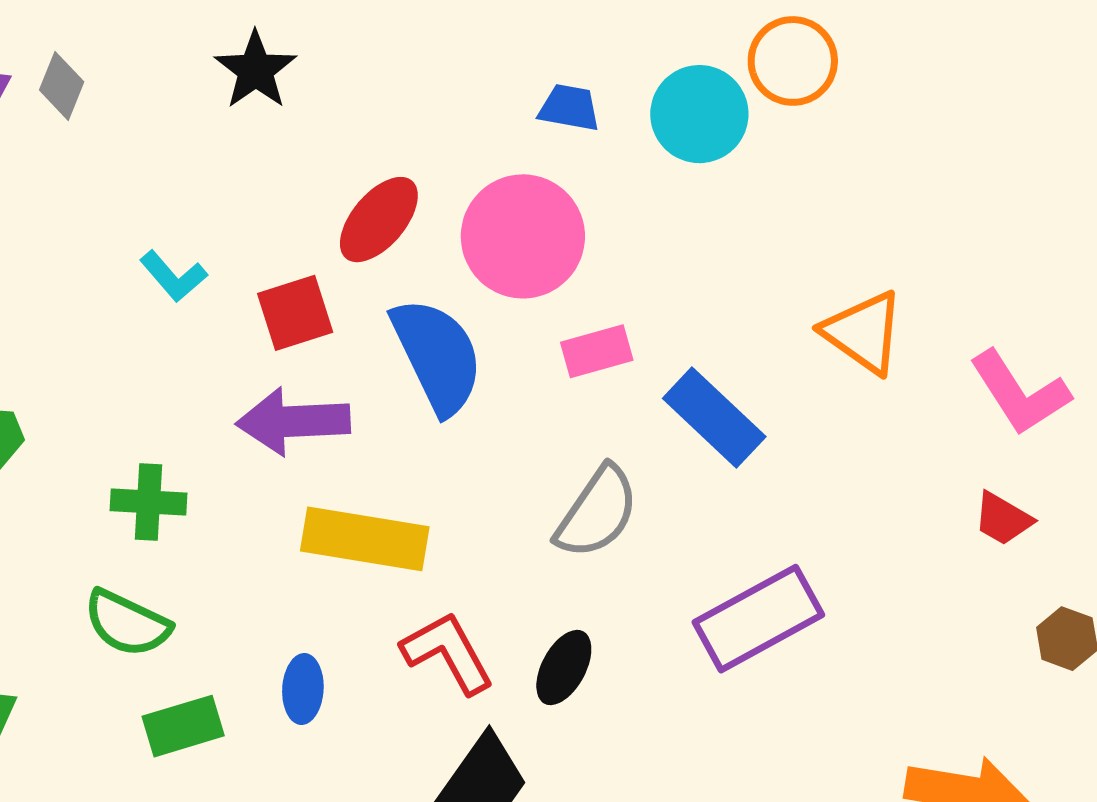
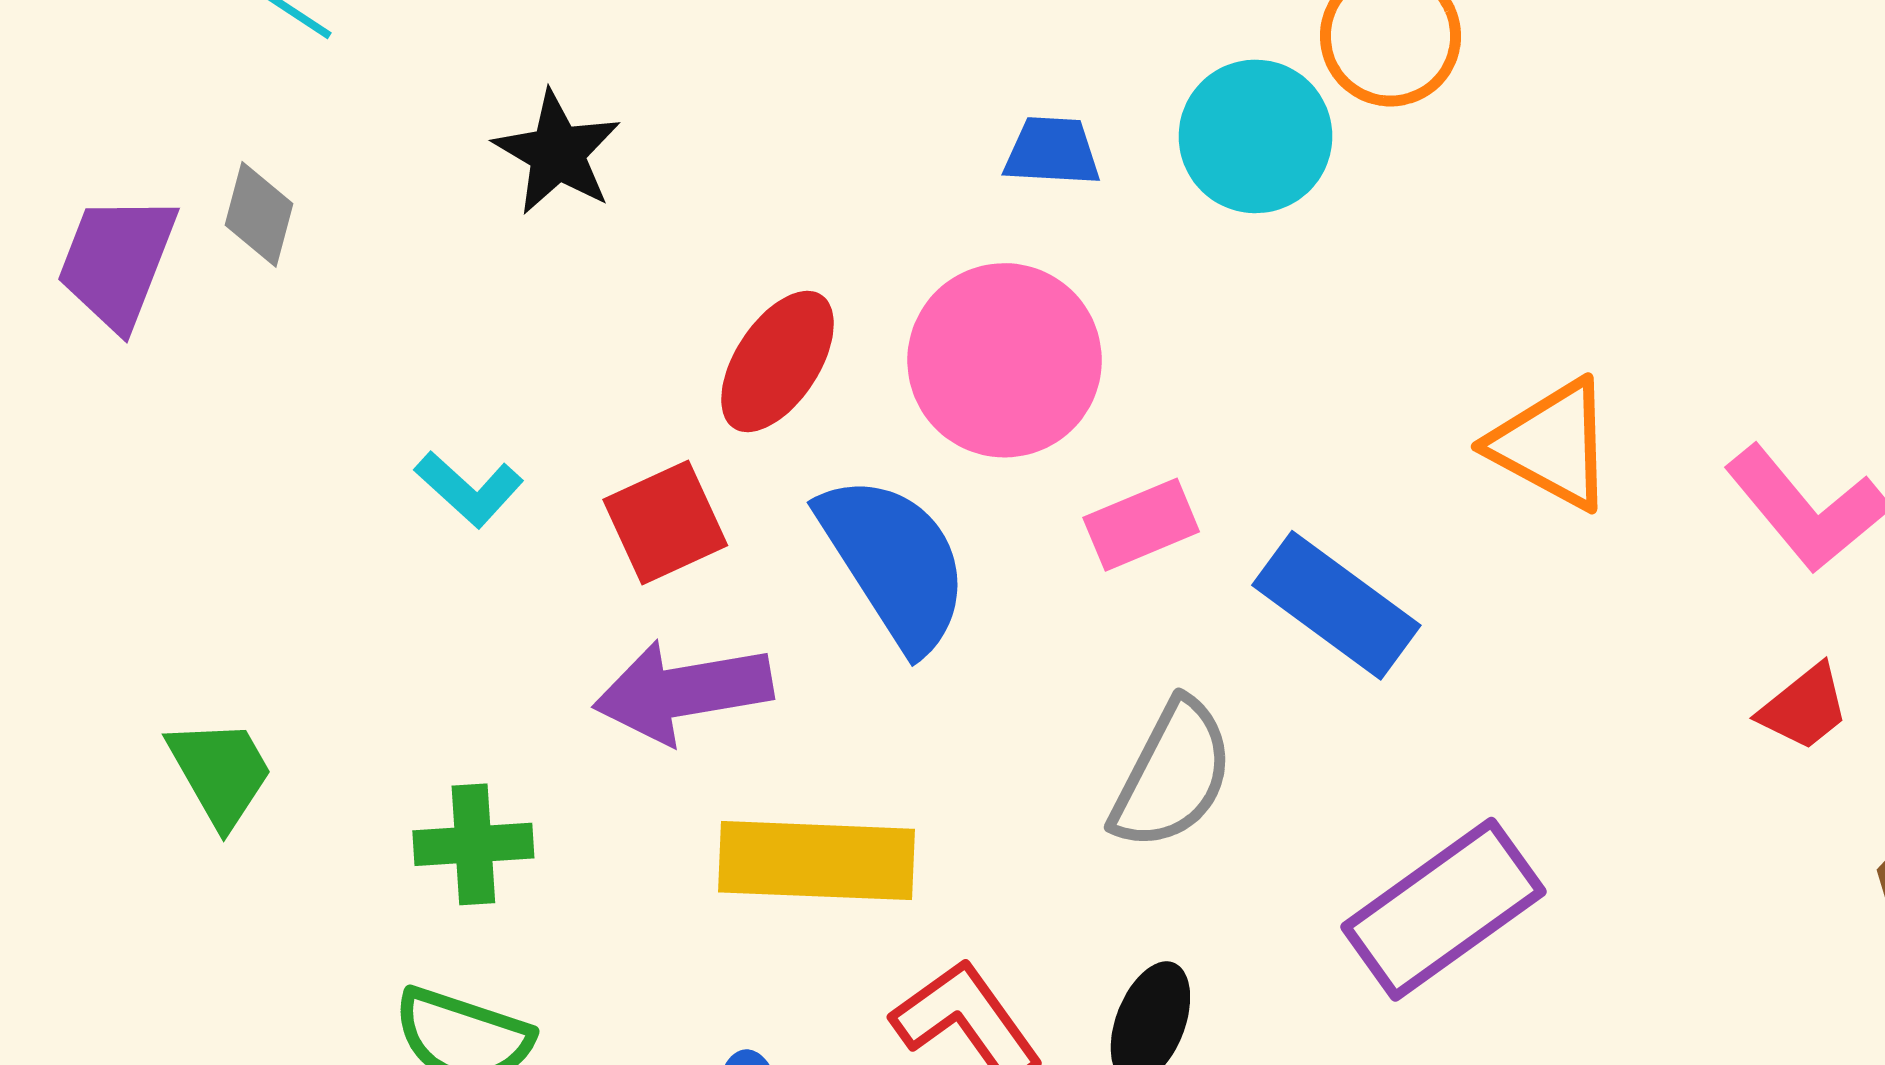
red trapezoid: (1003, 519) -> (1804, 708), turned -62

